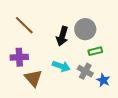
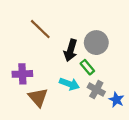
brown line: (24, 25) -> (40, 29), moved
green rectangle: (95, 51) -> (87, 67), moved, turned 64

